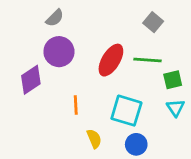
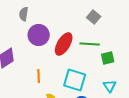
gray semicircle: (55, 18) -> (24, 14), turned 144
purple circle: (59, 52) -> (39, 35), moved
cyan triangle: (176, 108) -> (110, 86), moved

